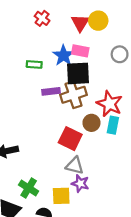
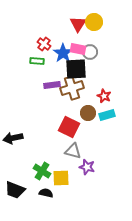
red cross: (42, 18) -> (44, 44), moved
gray circle: (120, 54) -> (90, 52), moved
red star: (109, 104) -> (104, 96), size x0.6
cyan rectangle: (113, 125) -> (107, 115), turned 63
purple star: (80, 183) -> (87, 167), moved
green cross: (29, 188) -> (42, 171), moved

